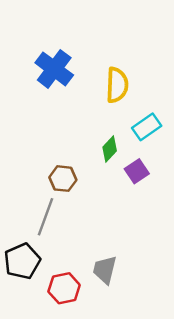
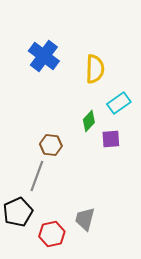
purple square: (137, 171) -> (111, 139), turned 30

